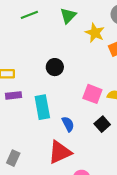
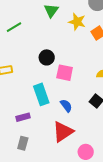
green line: (29, 15) -> (14, 27), moved
pink square: (92, 94) -> (65, 73), moved
purple rectangle: (14, 95) -> (23, 117), moved

